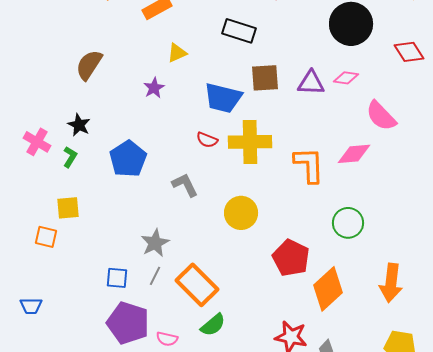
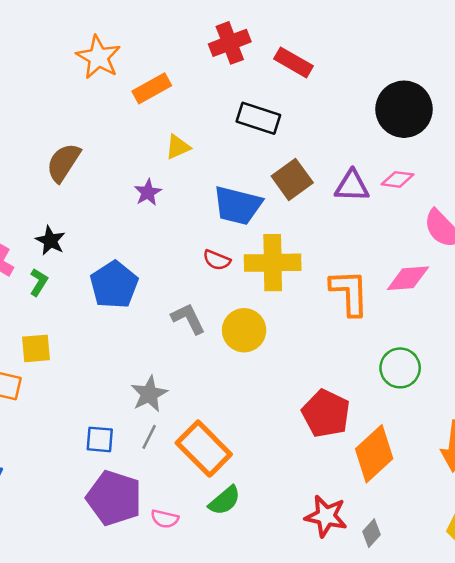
brown square: (265, 78) -> (292, 179), turned -32
yellow circle: (241, 213) -> (244, 330), moved

